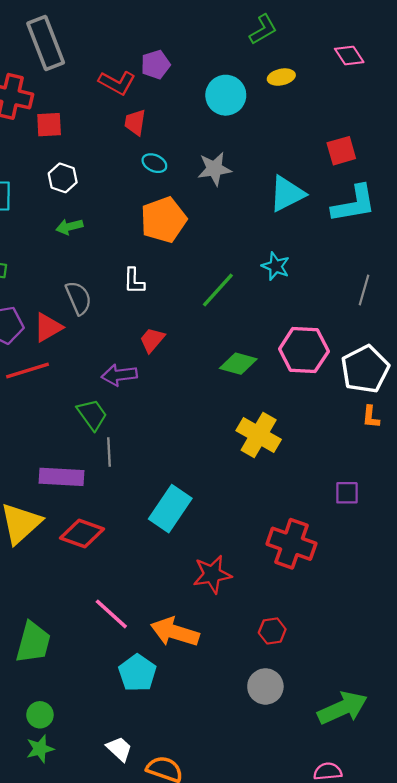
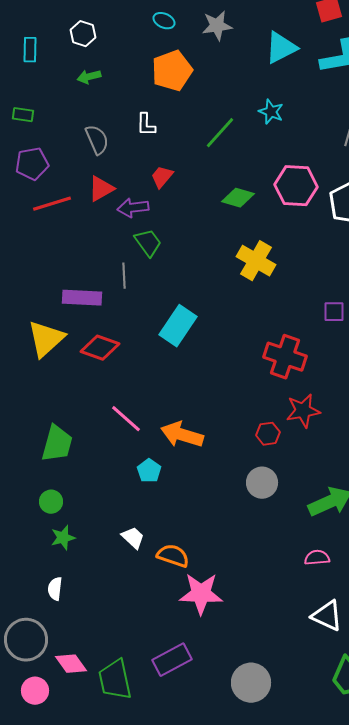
red triangle: (48, 327) -> (101, 189), moved
green trapezoid: (92, 415) -> (148, 243), moved
red star: (212, 574) -> (303, 411), moved
cyan pentagon: (137, 673) -> (149, 471), size x0.7
green circle: (40, 715) -> (51, 502), moved

